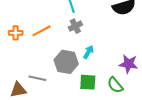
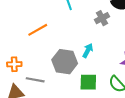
gray cross: (75, 26) -> (102, 18), moved
orange cross: (16, 33) -> (14, 64), moved

